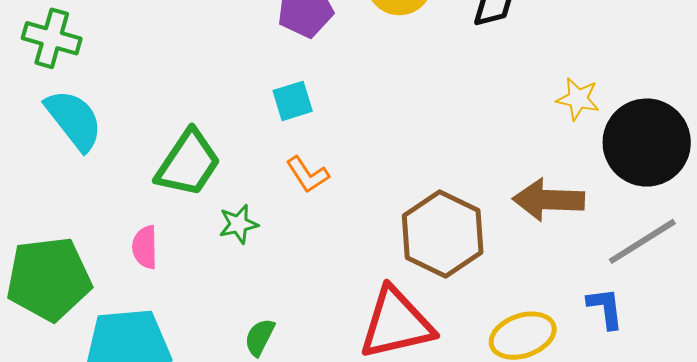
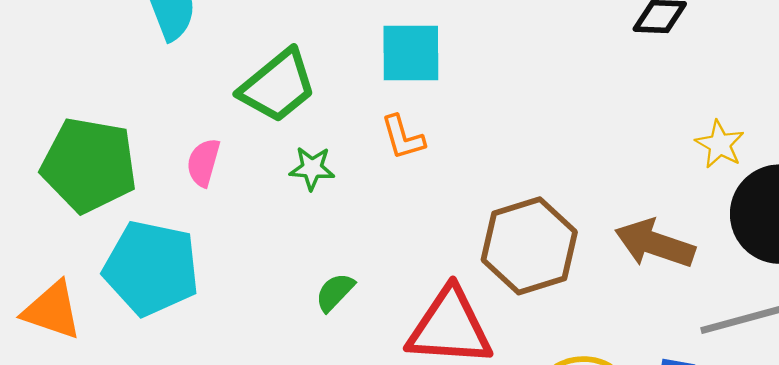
cyan square: (293, 101) -> (411, 53), size x1.5
green semicircle: (260, 337) -> (335, 292), moved

